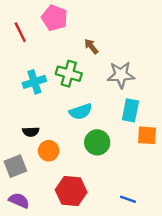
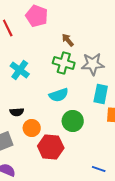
green cross: (69, 74) -> (64, 63), moved
cyan cross: (34, 82) -> (20, 70), turned -36
red hexagon: (71, 191) -> (51, 147), moved

